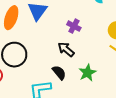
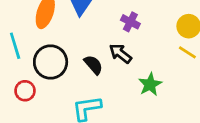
black semicircle: (59, 73) -> (93, 65), moved

